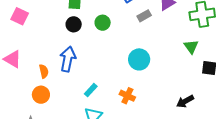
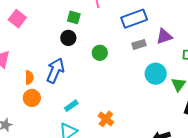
green circle: (103, 23) -> (100, 53), moved
cyan circle: (139, 59) -> (156, 74), moved
orange circle: (41, 95) -> (32, 98), moved

